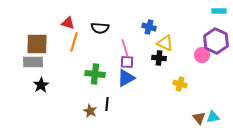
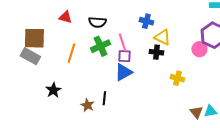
orange line: (74, 42) -> (71, 53), moved
gray rectangle: (33, 62) -> (30, 56), turned 30
green cross: (95, 74) -> (100, 46), moved, turned -30
black star: (41, 85) -> (53, 90), moved

